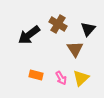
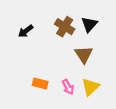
black triangle: (88, 29) -> (89, 24), moved
black arrow: (29, 35) -> (26, 31), moved, size x0.6

